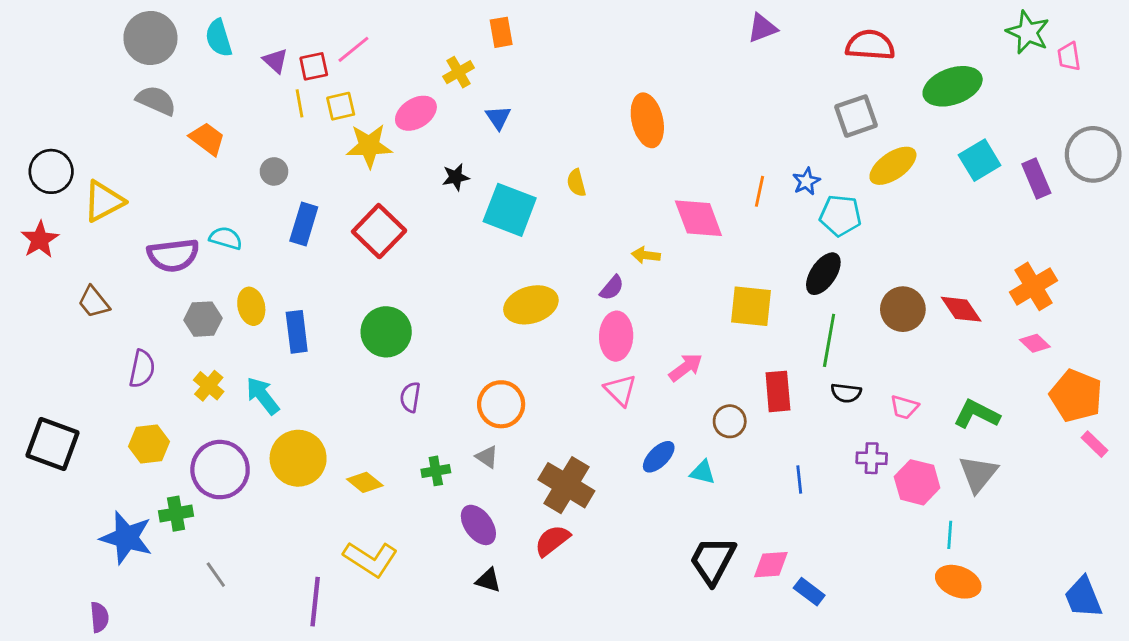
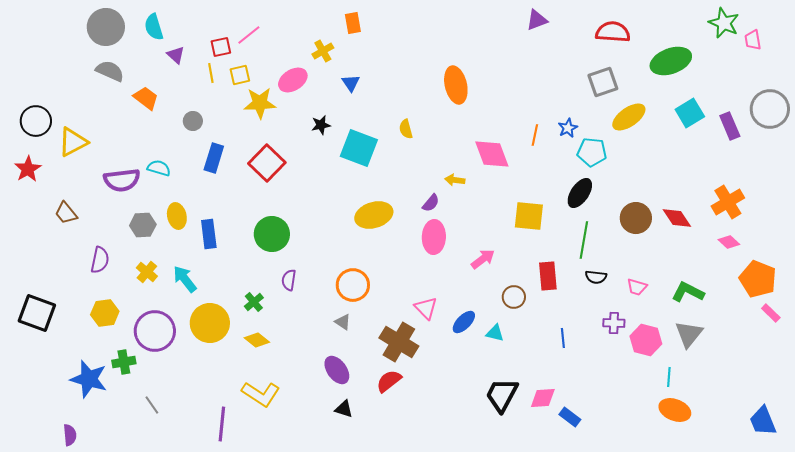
purple triangle: (275, 61) -> (176, 55), moved
pink triangle: (620, 390) -> (426, 308), moved
green cross: (436, 471) -> (254, 302), moved, turned -30

